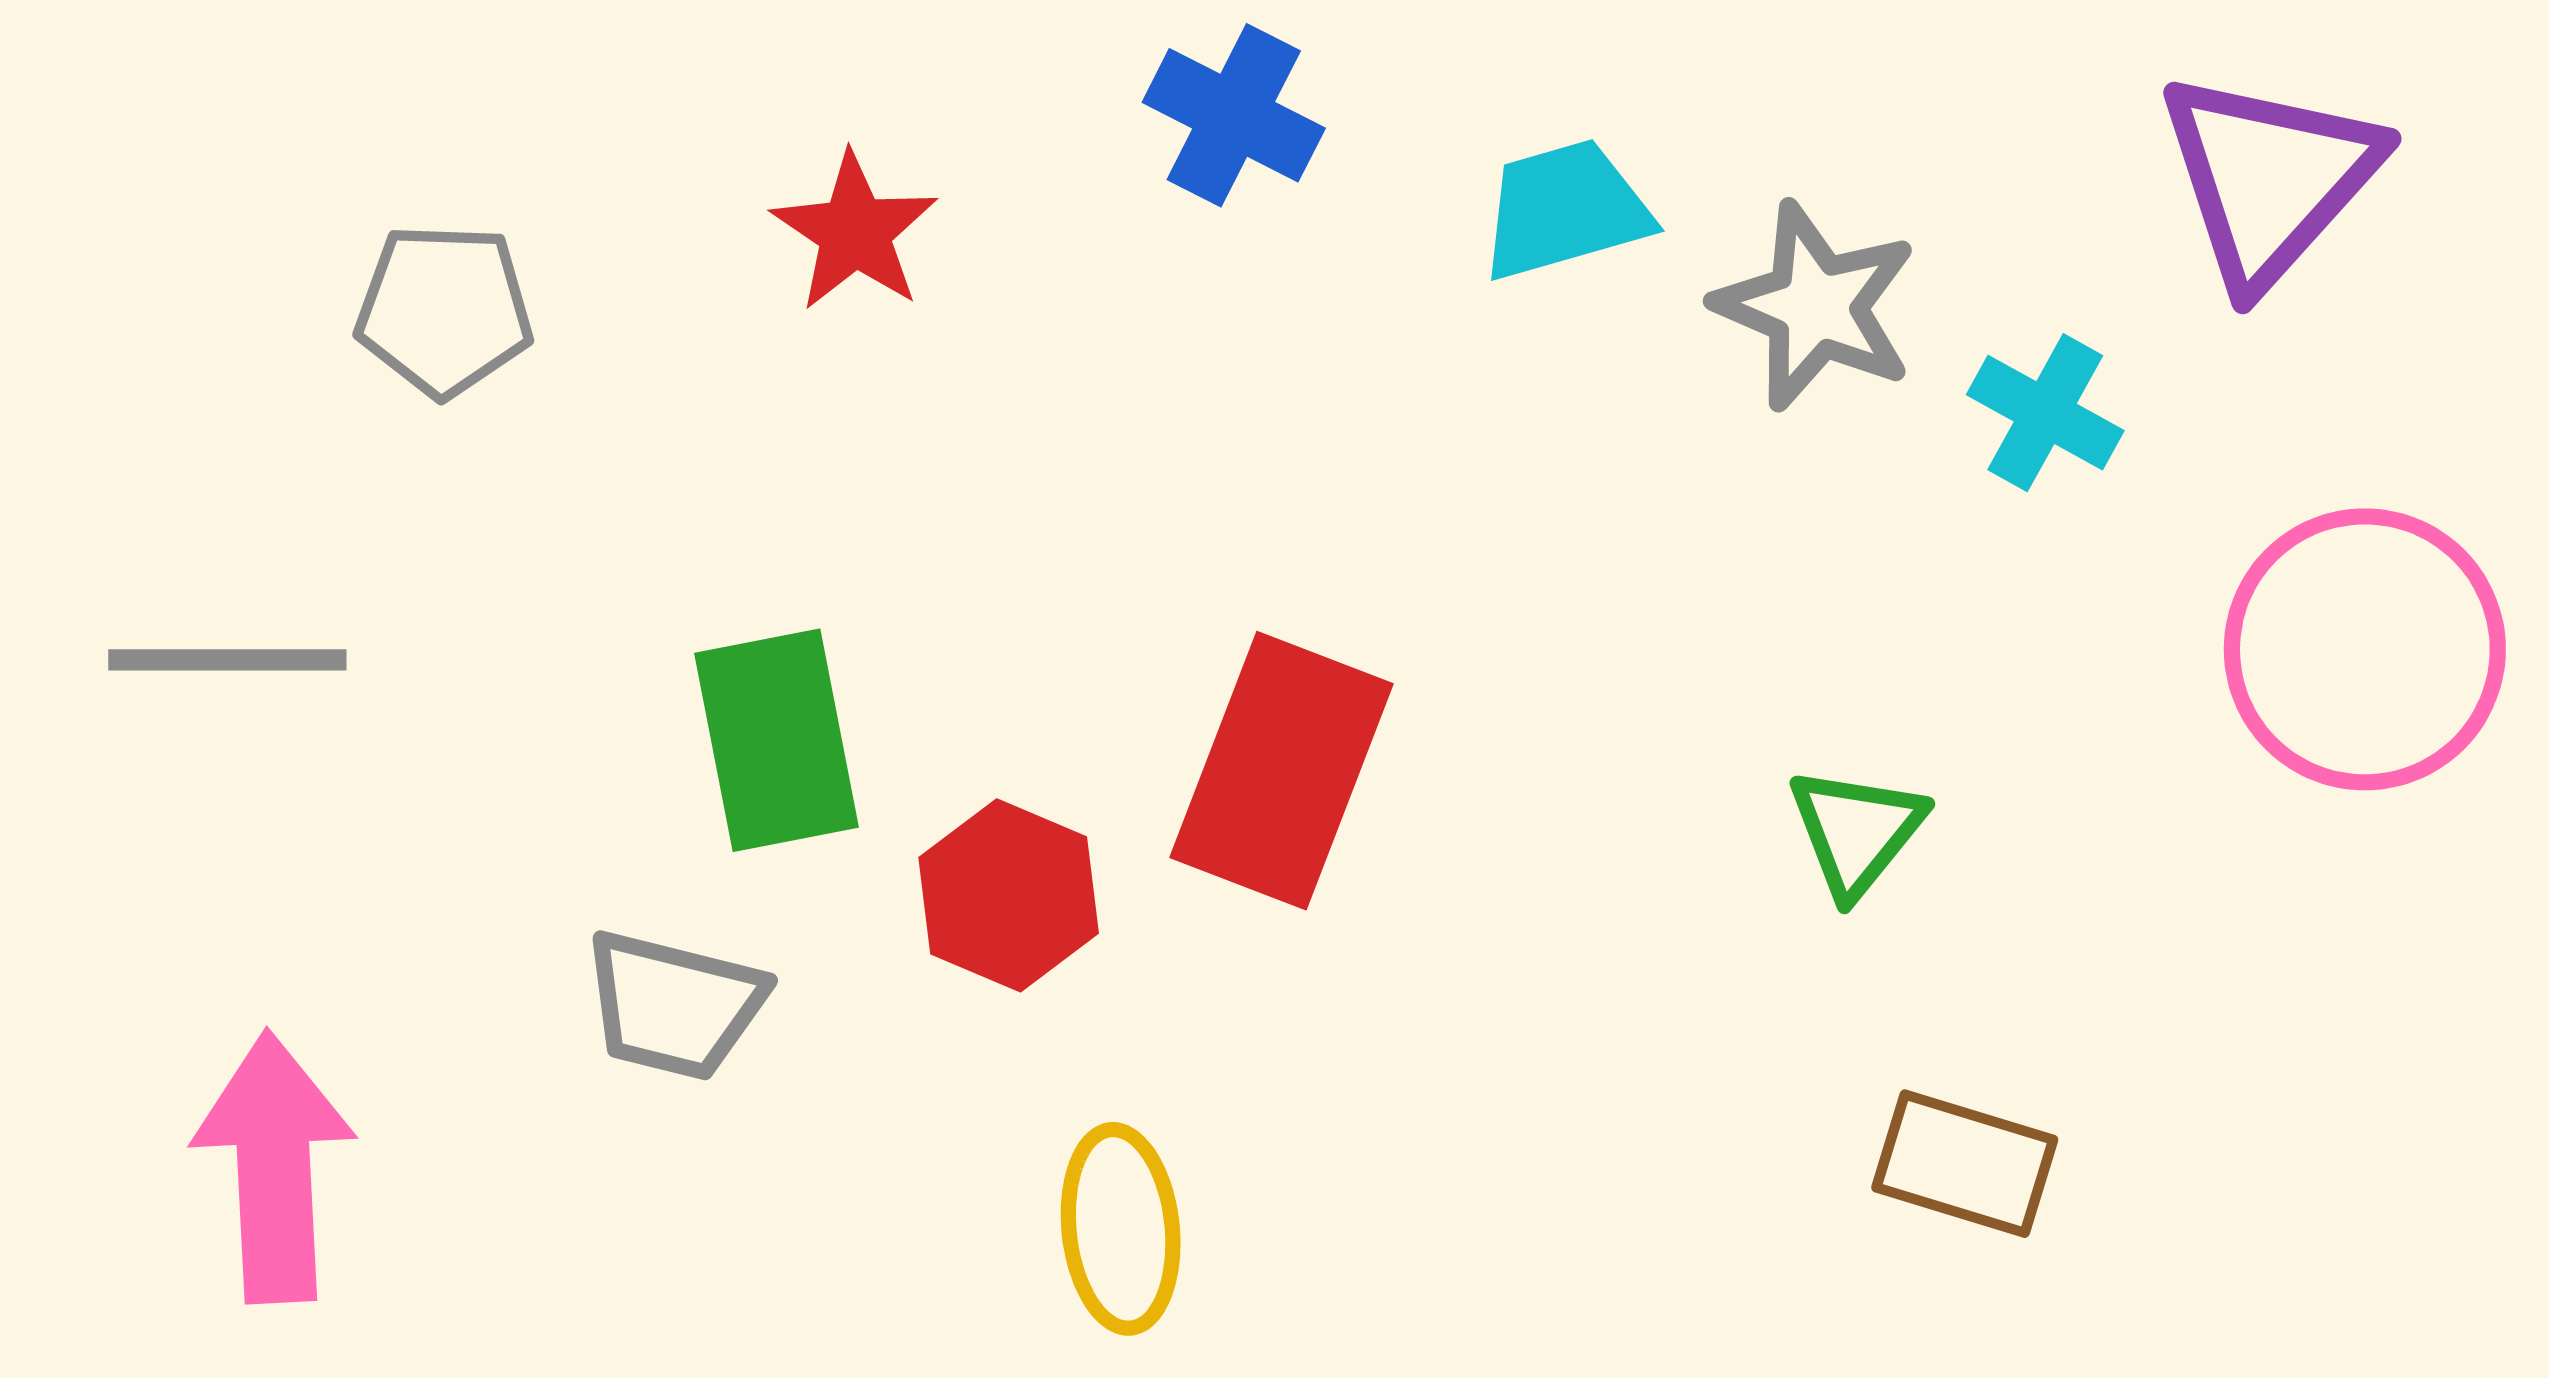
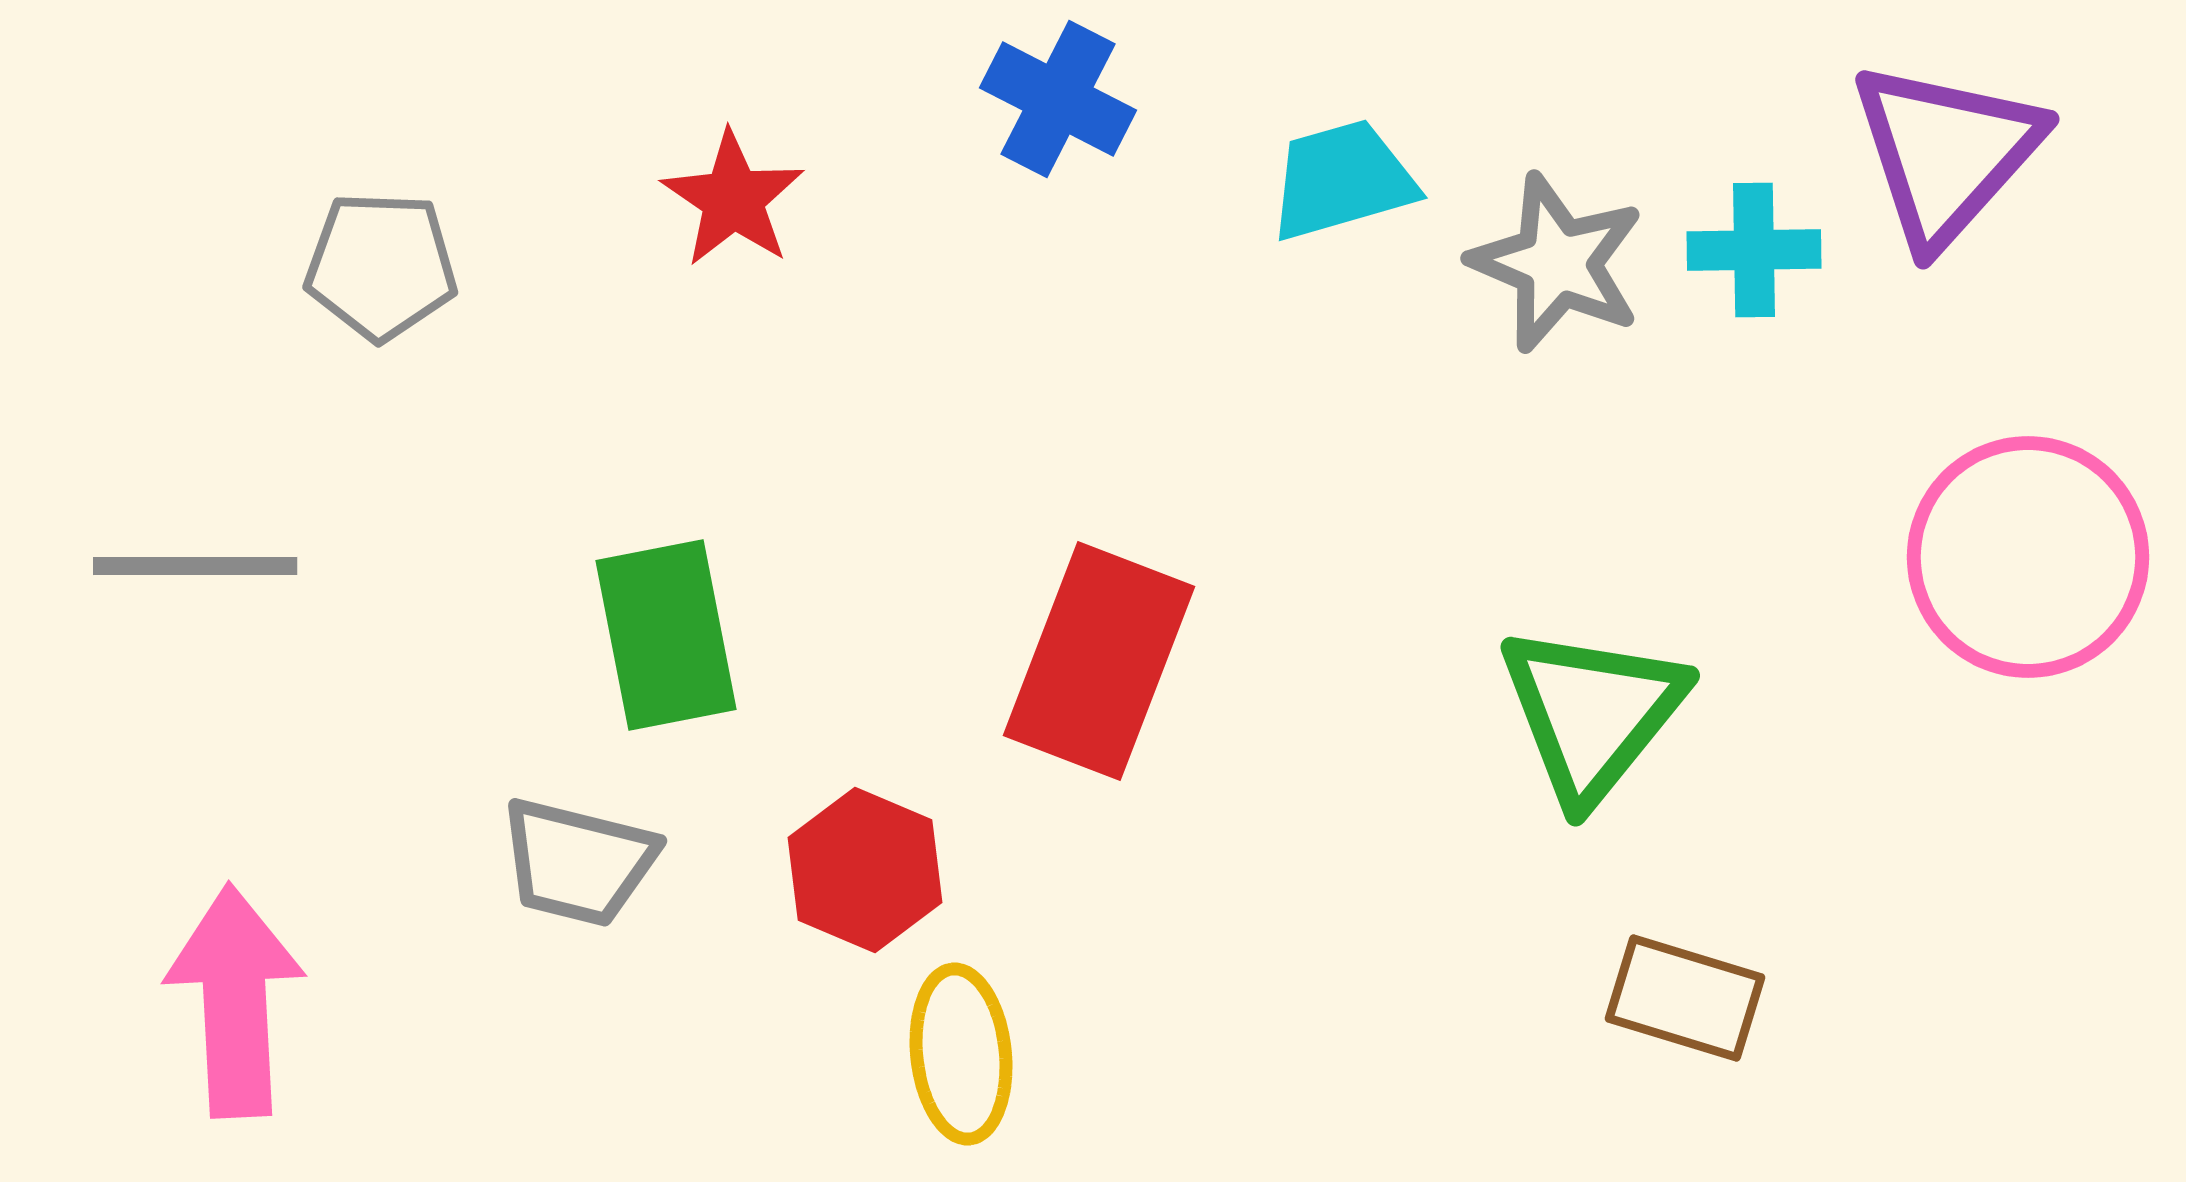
cyan cross: (2045, 413) -> (1754, 250), moved, turned -30
green triangle: (1856, 831) -> (1592, 713), size x1.6
red hexagon: (1009, 895) -> (865, 870), moved

